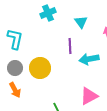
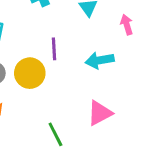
purple line: (70, 46) -> (54, 49), moved

